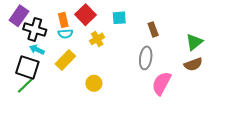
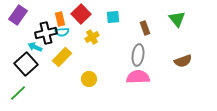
black cross: (35, 29) -> (46, 33), moved, turned -30
green triangle: (194, 42) -> (177, 19), moved, turned -30
black square: (27, 67) -> (26, 64), turned 30
pink semicircle: (161, 83) -> (138, 77), moved, turned 60
green line: (25, 85) -> (18, 93), moved

